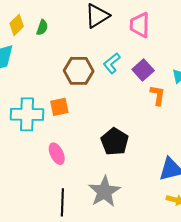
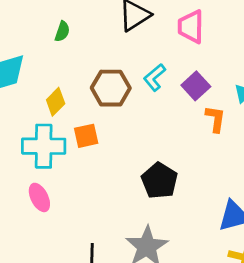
yellow diamond: (17, 25) -> (56, 102), moved
pink ellipse: (57, 154) -> (39, 197), moved

